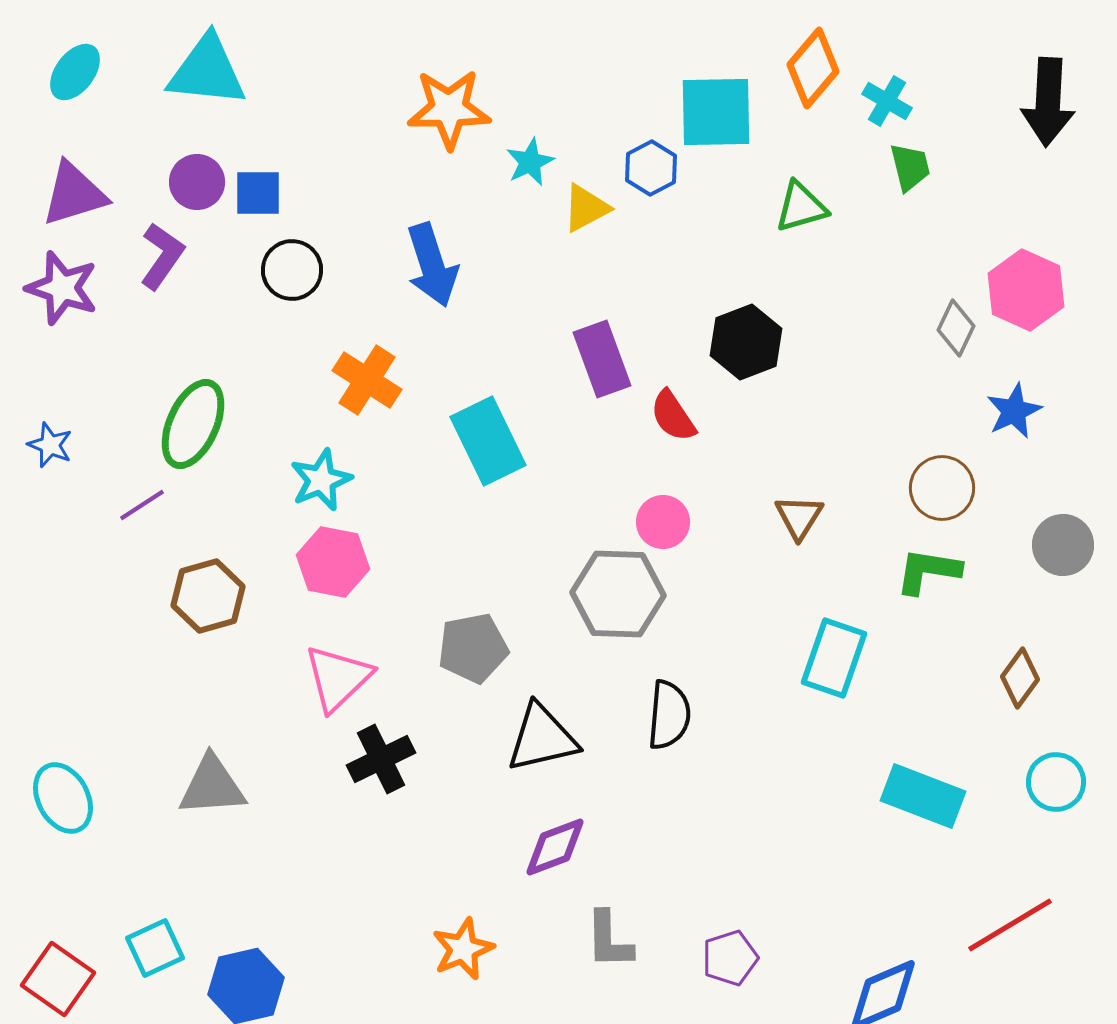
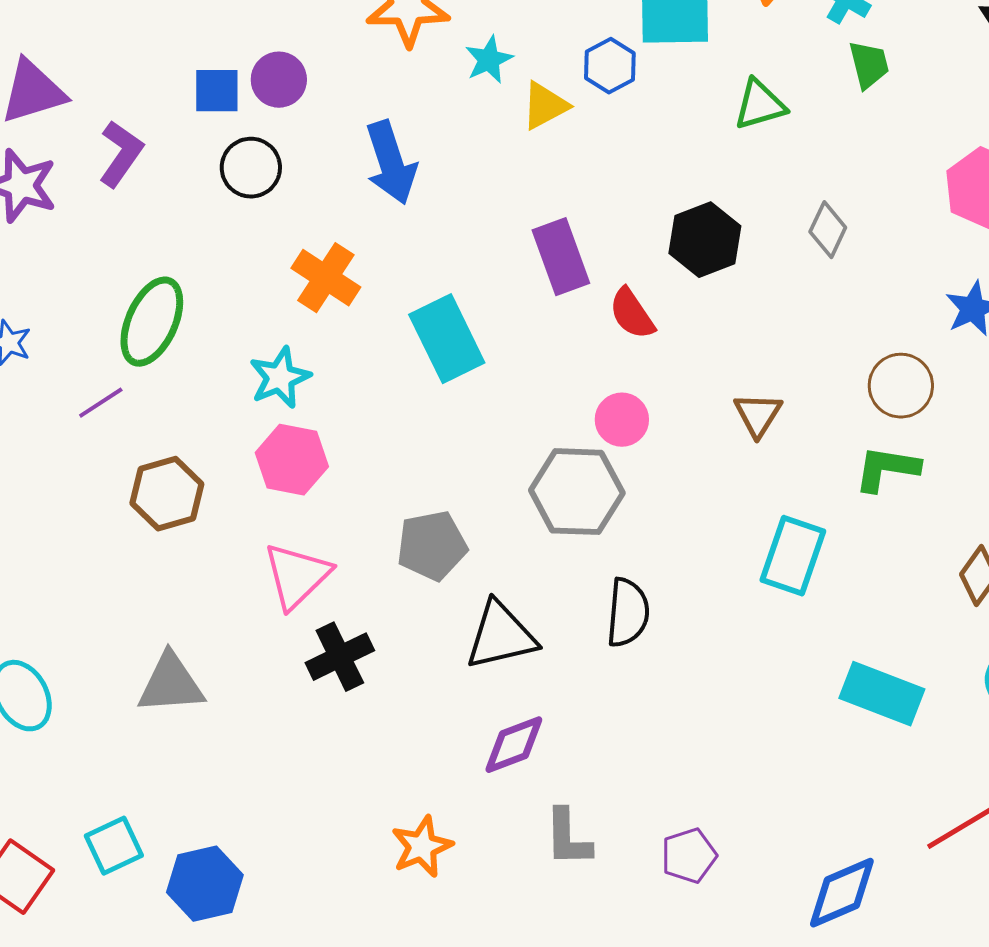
purple circle: (197, 182) -> (279, 80), moved
gray diamond: (956, 328) -> (828, 230), moved

